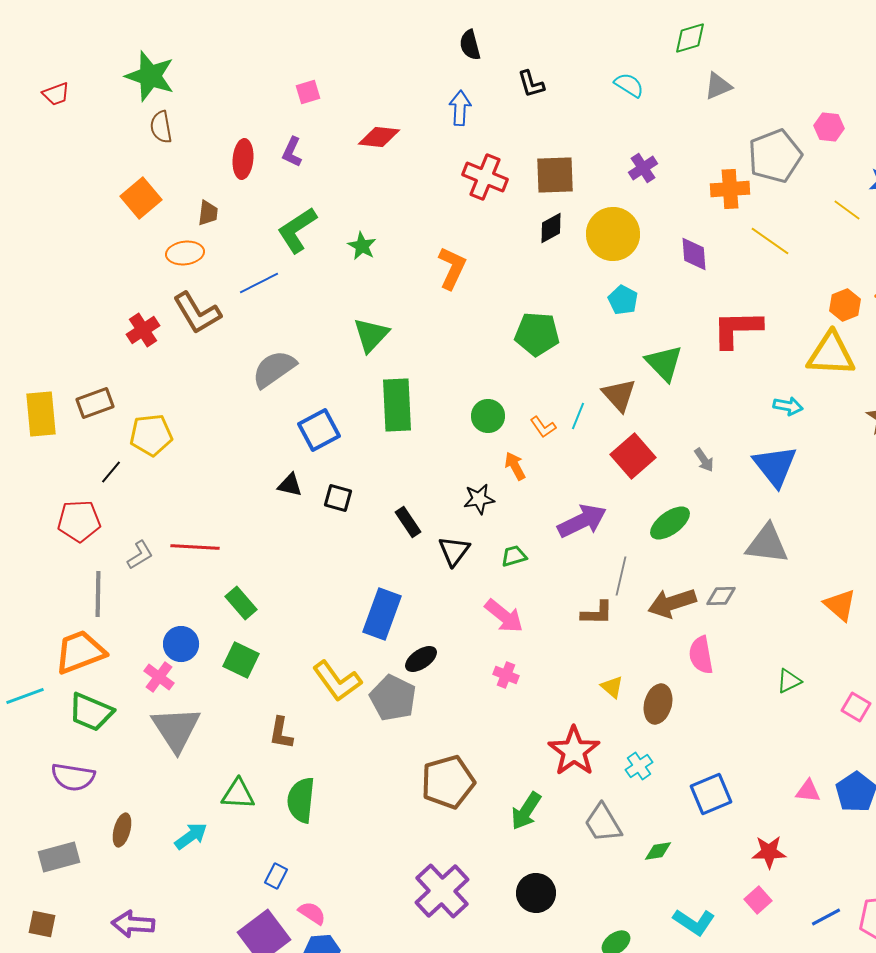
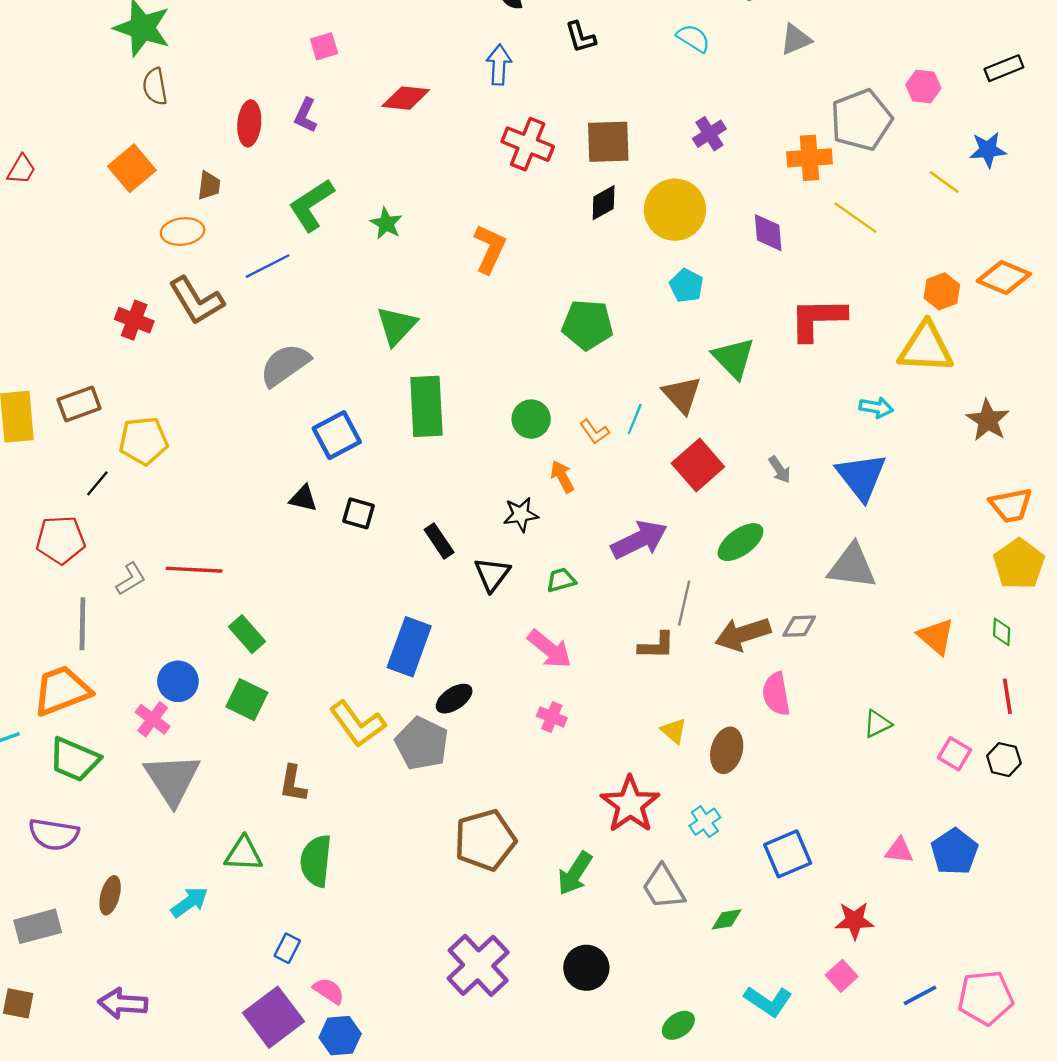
red trapezoid: (56, 94) -> (21, 169), moved, turned -40
red cross: (143, 330) -> (134, 320), turned -36

